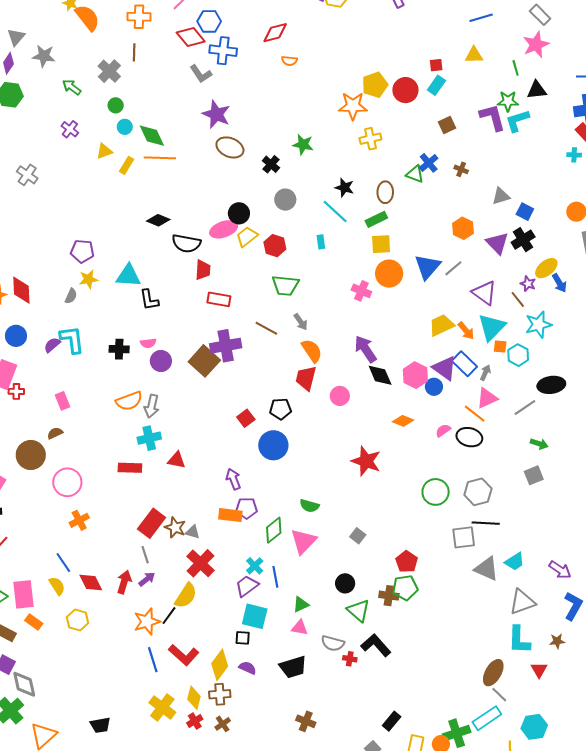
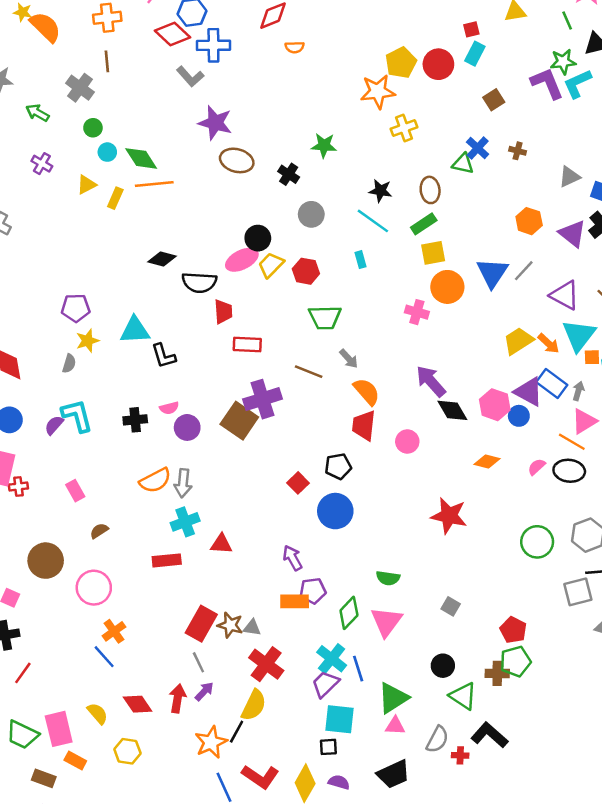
brown semicircle: (55, 433) -> (99, 531), moved
blue line: (63, 562) -> (104, 657), moved
cyan cross: (255, 566) -> (332, 659), size x1.4
green triangle: (301, 605) -> (393, 698), size x1.6
gray semicircle: (333, 643) -> (437, 739), turned -70

